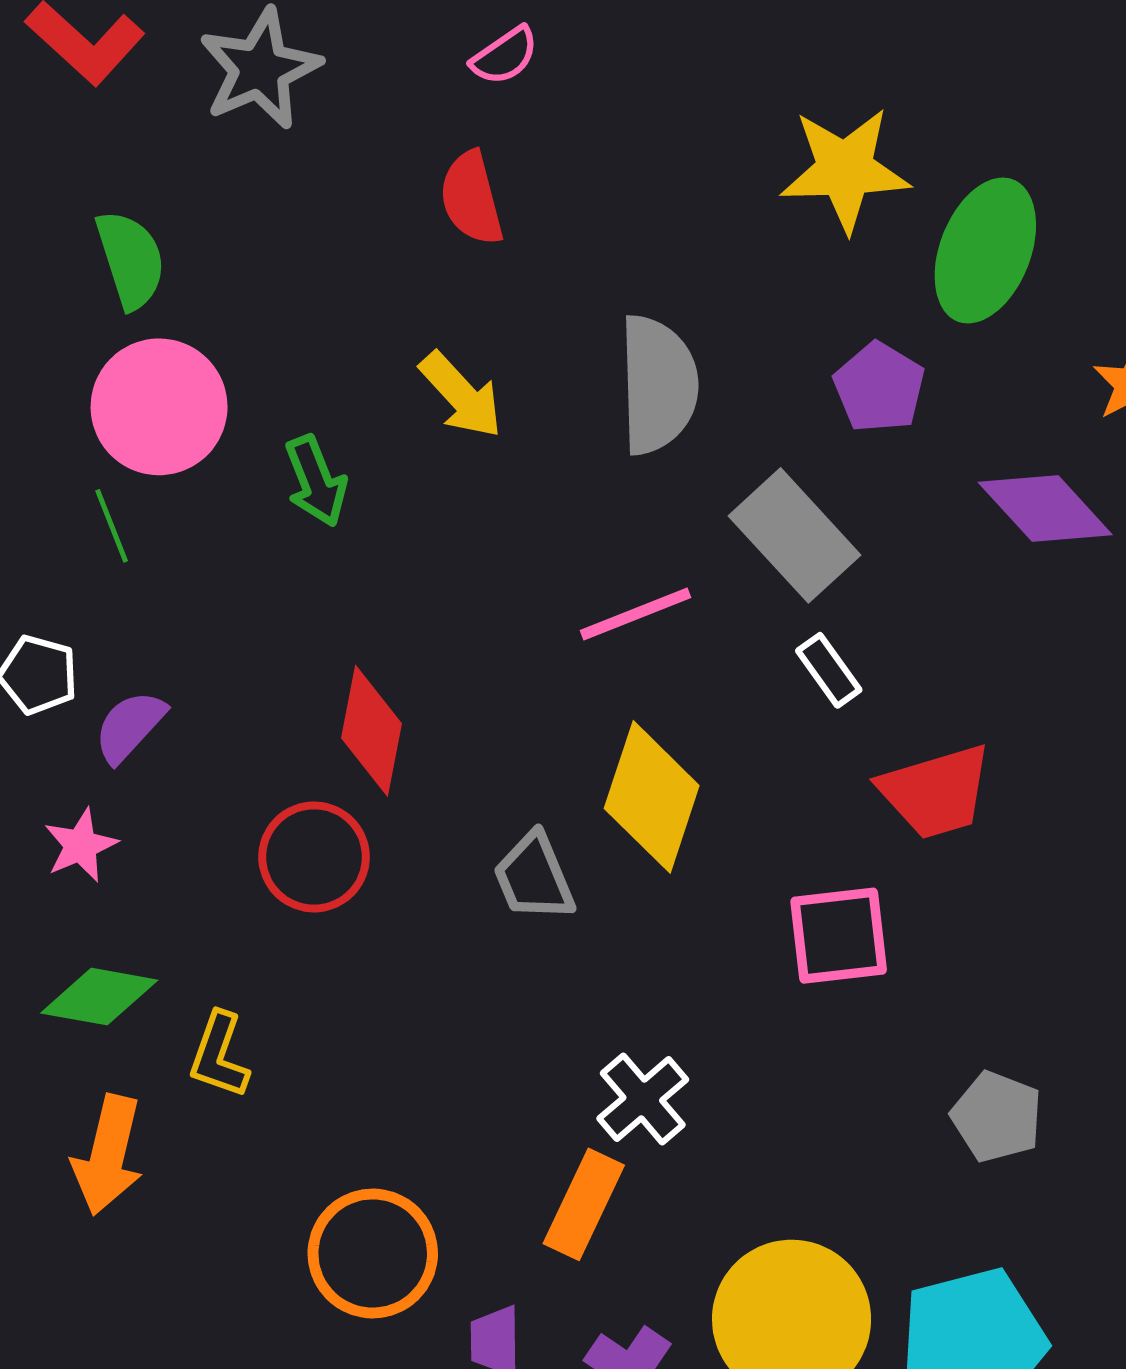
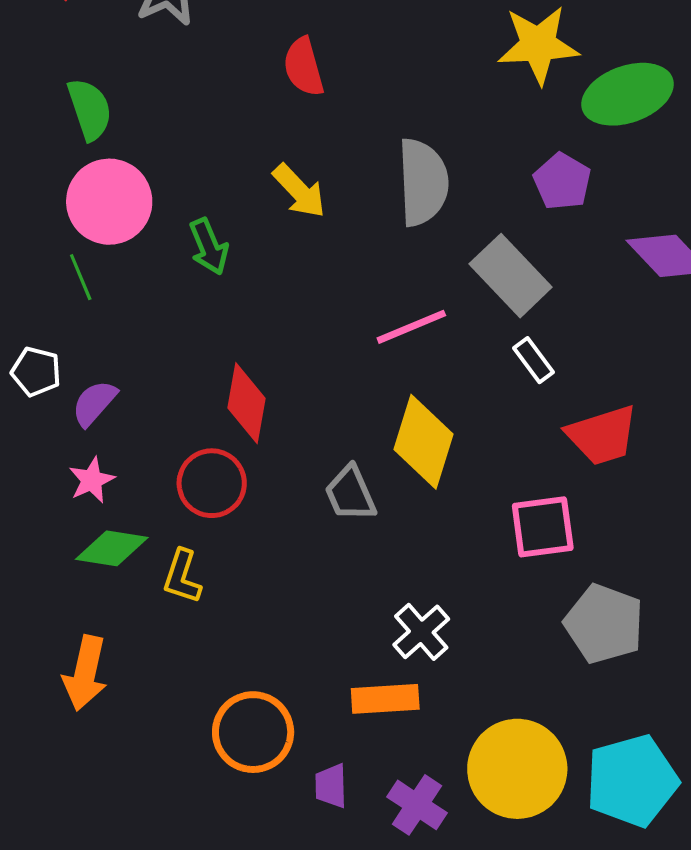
green ellipse: (985, 251) -> (628, 94), turned 50
pink star: (81, 845) -> (92, 480), moved
green diamond: (99, 997) -> (112, 548), moved
yellow L-shape: (219, 1055) -> (182, 577), moved
gray pentagon: (997, 1117) -> (604, 624), moved, size x1.4
orange rectangle: (584, 1204) -> (385, 699), turned 62

